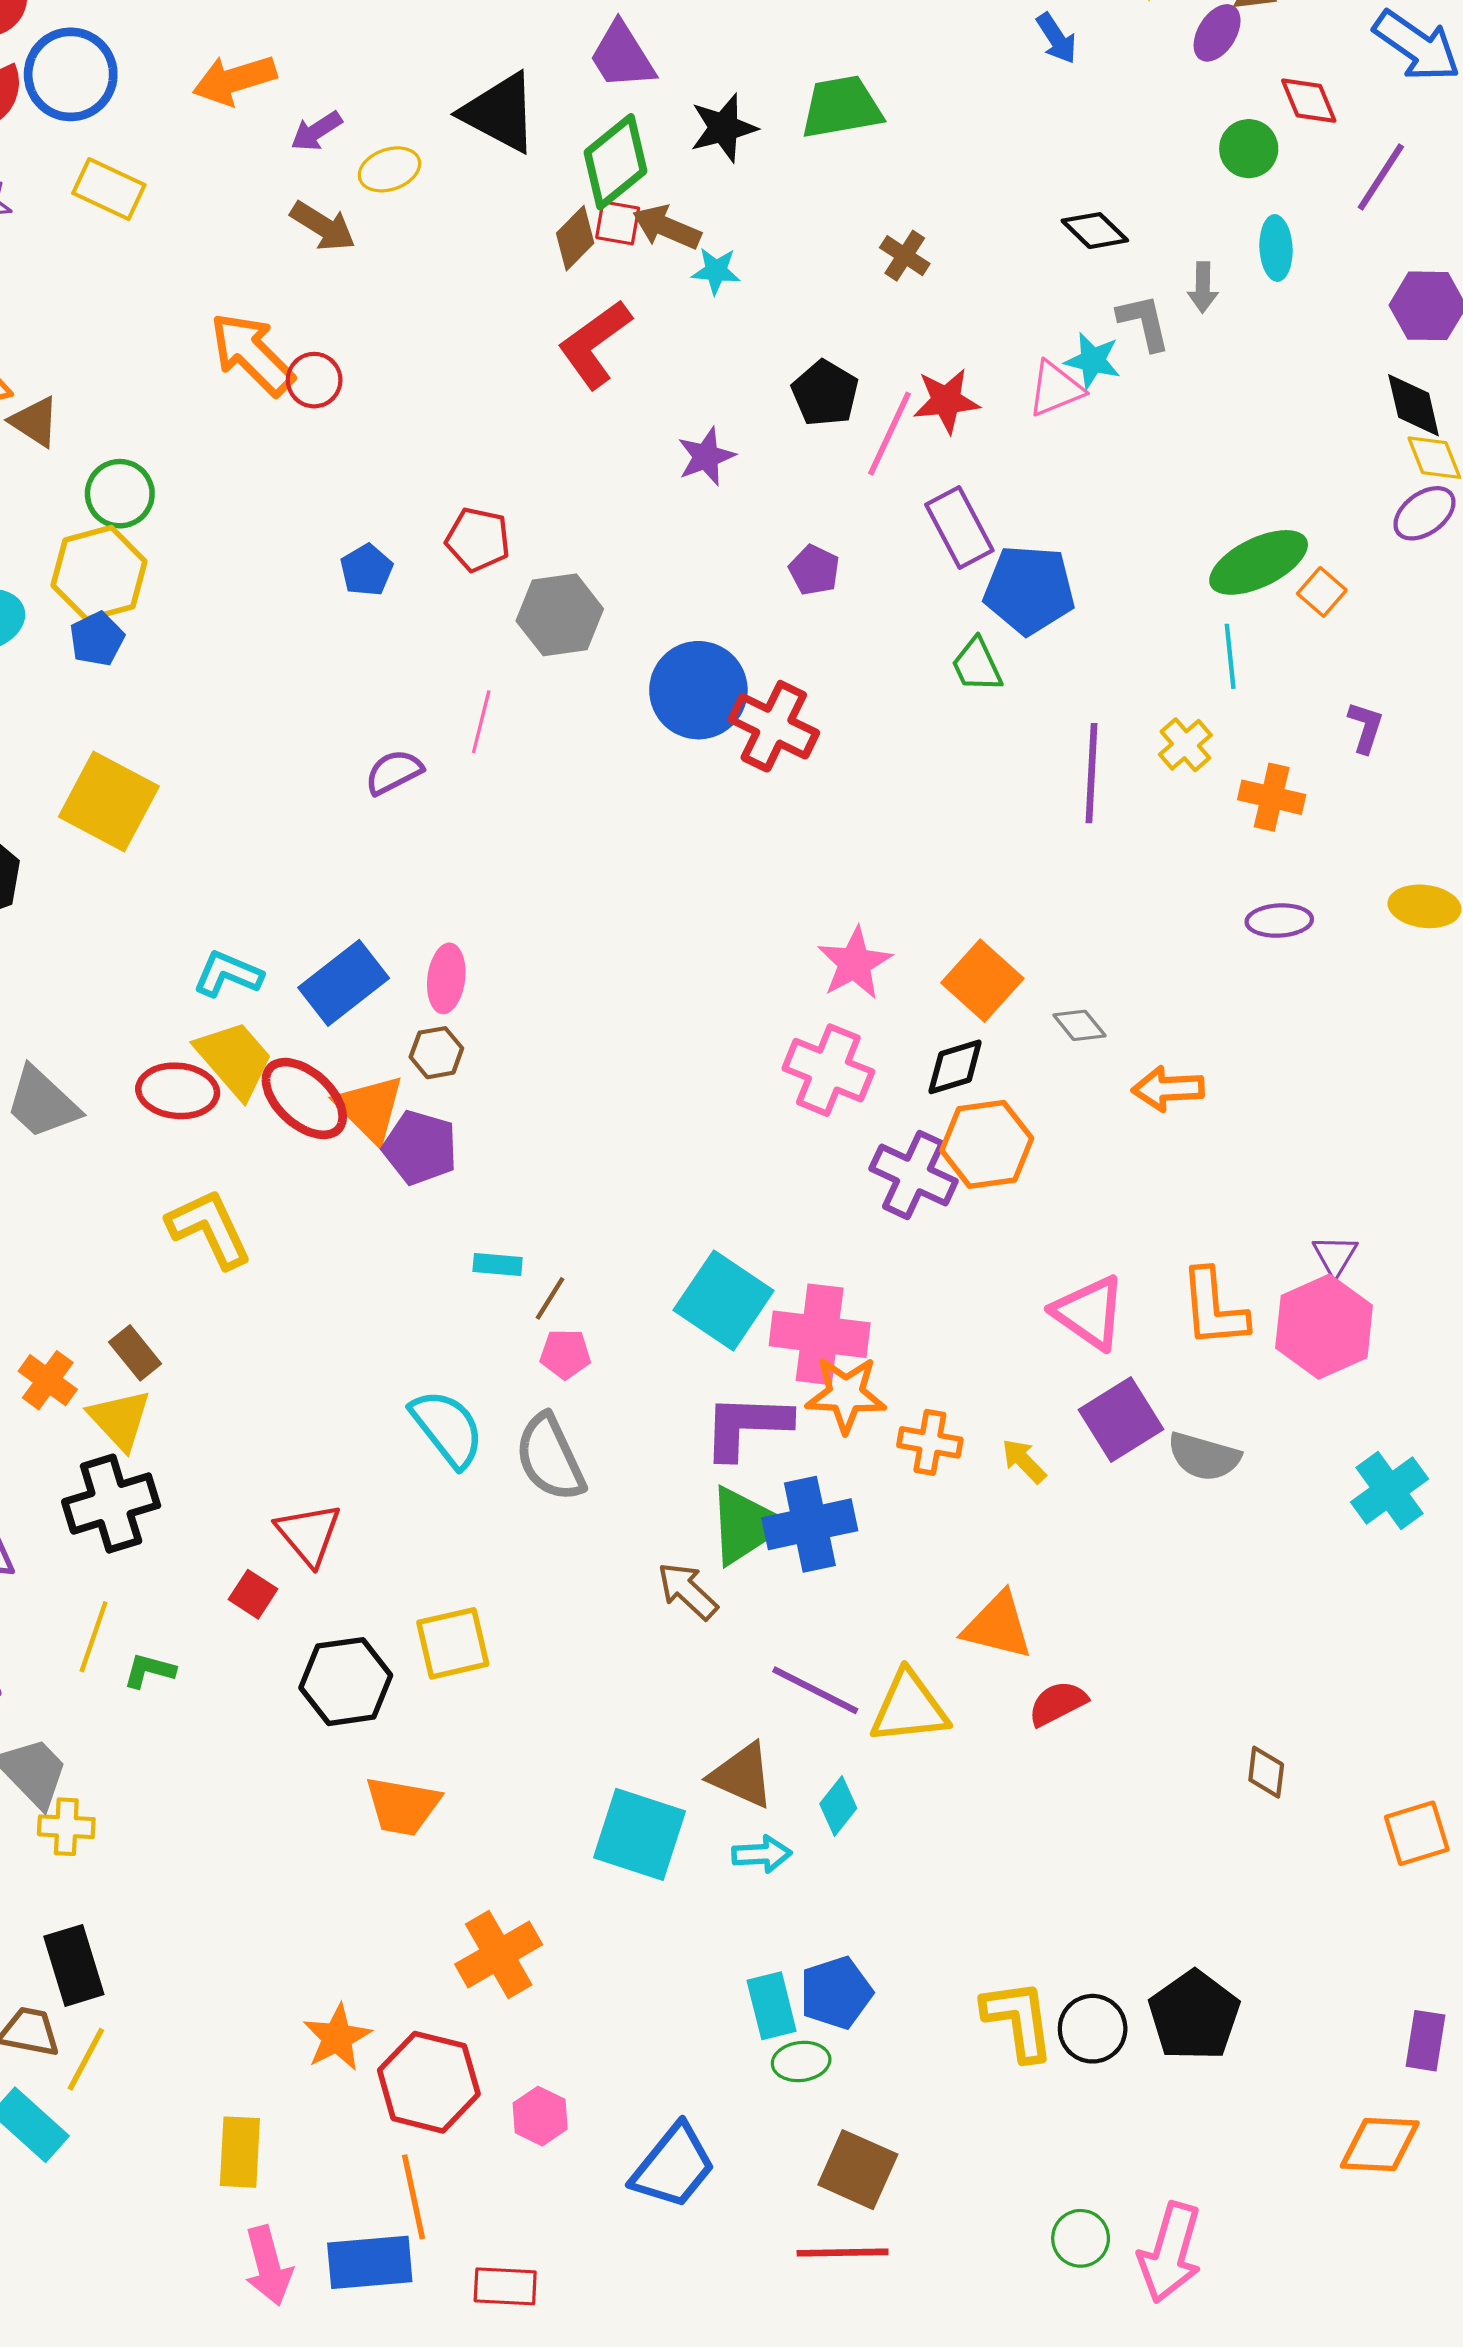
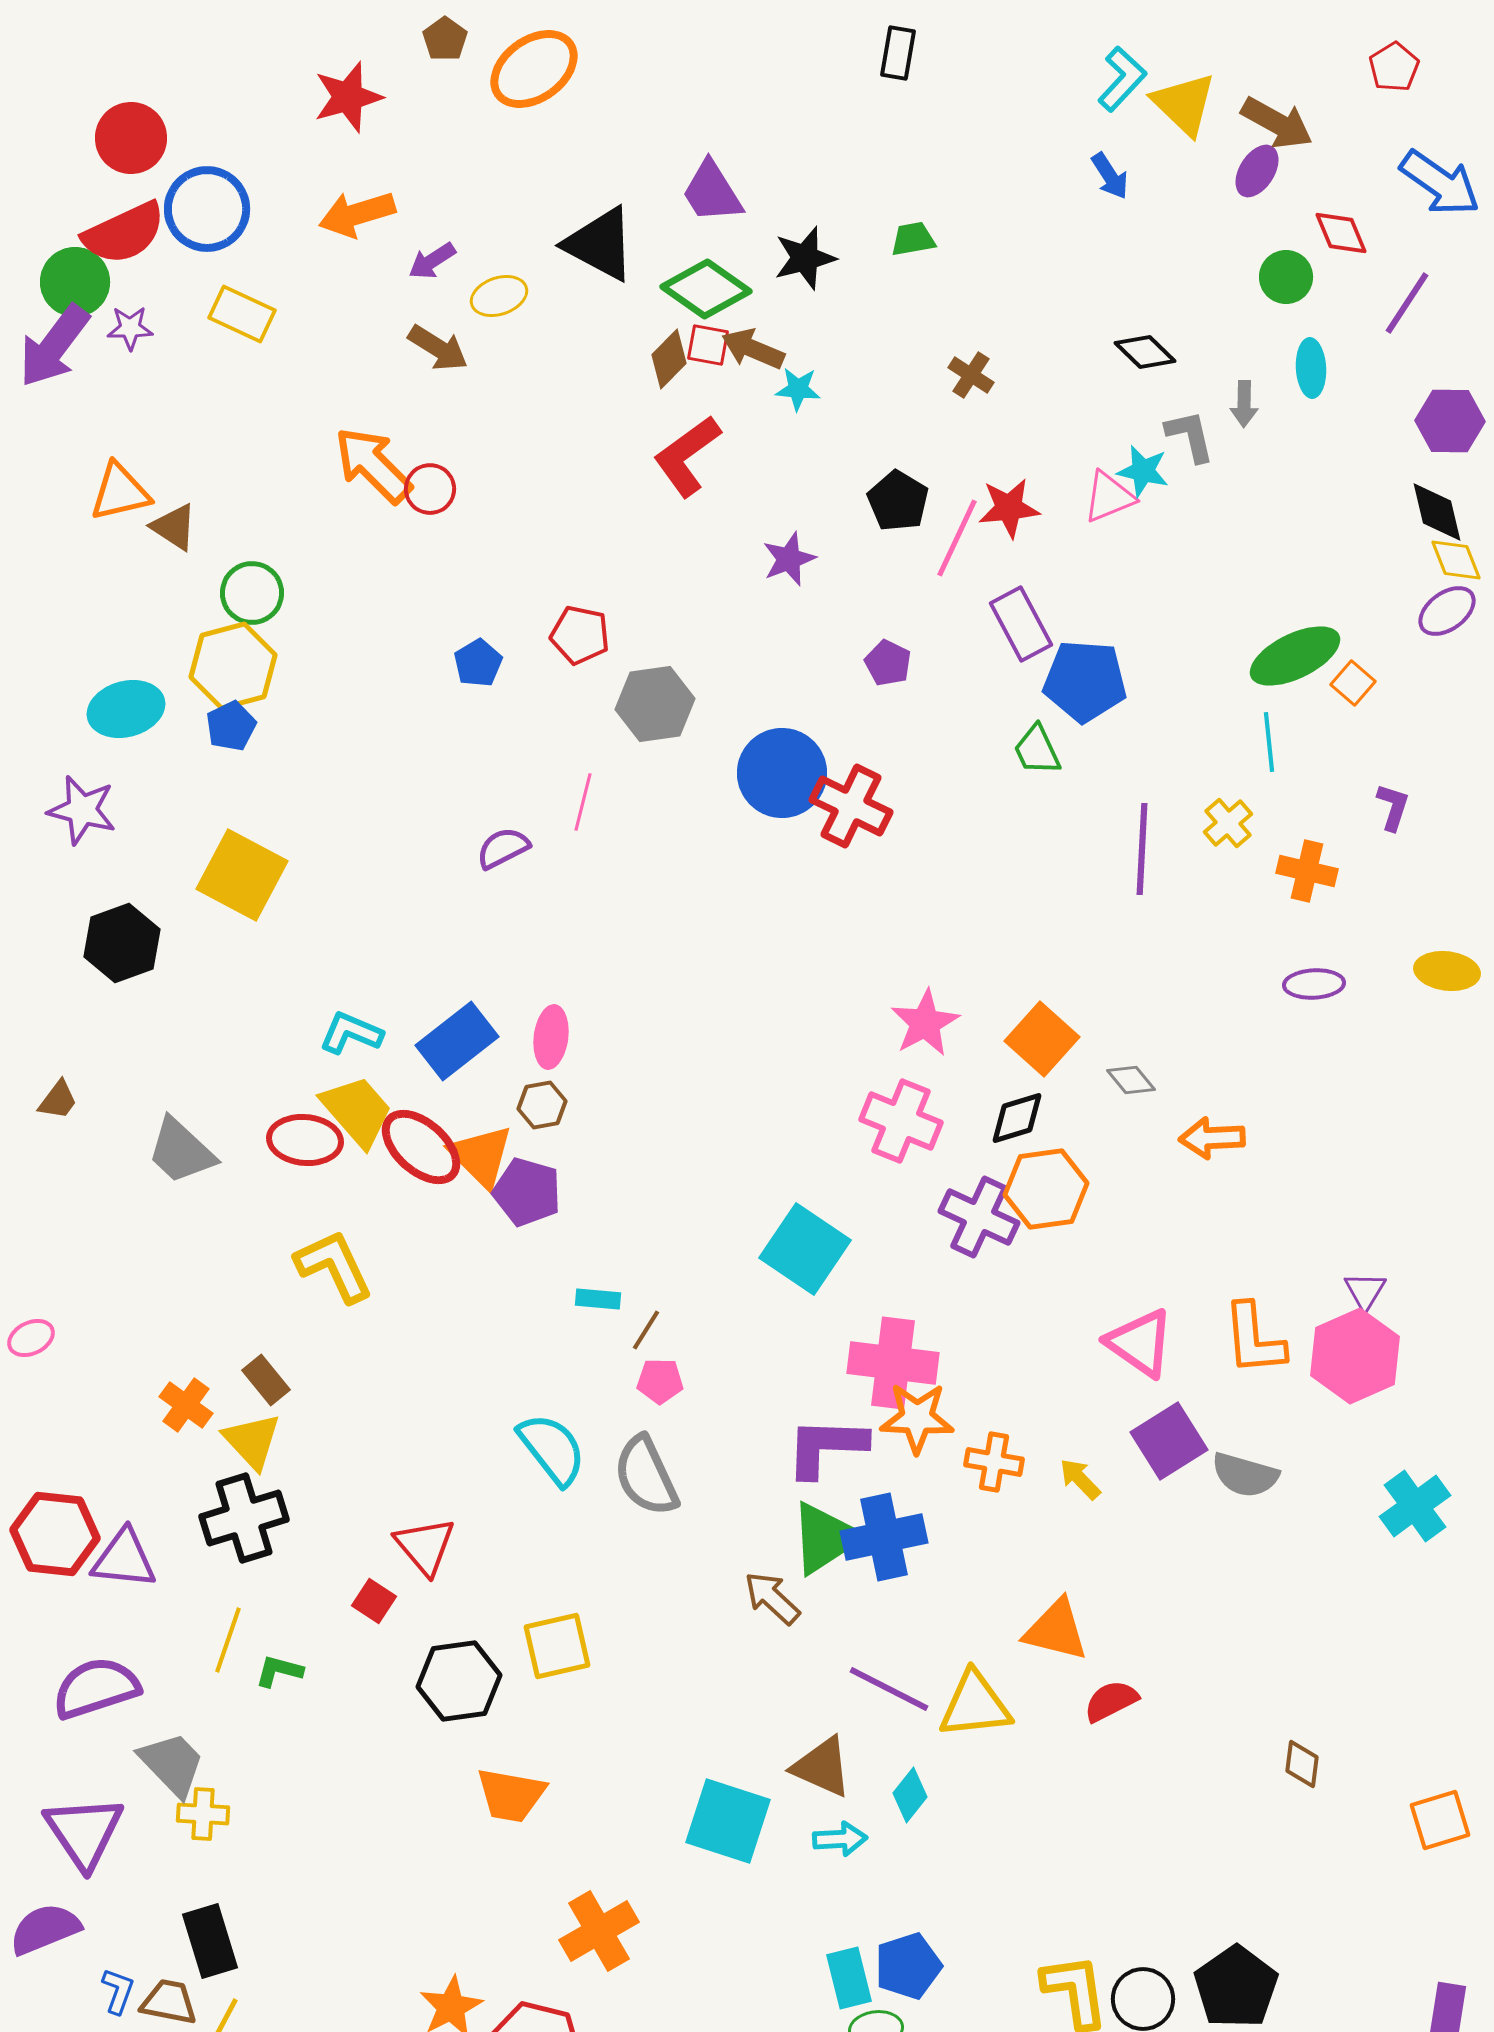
green trapezoid: (841, 107) -> (913, 239), size x0.6
green diamond: (615, 162) -> (706, 289), turned 74
cyan square: (724, 1300) -> (805, 1249), moved

